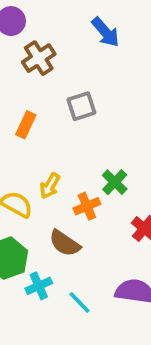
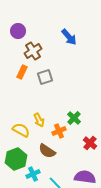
gray square: (81, 106) -> (45, 77), moved
orange rectangle: (26, 125) -> (22, 72), moved
yellow arrow: (50, 186) -> (39, 120), turned -56

